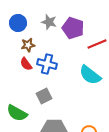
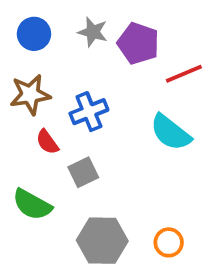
brown star: (28, 45) -> (30, 95), moved, size x1.5
red semicircle: (26, 64) -> (47, 142), moved
blue cross: (47, 64) -> (89, 112), turned -36

